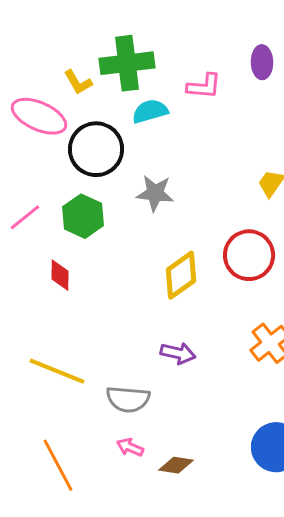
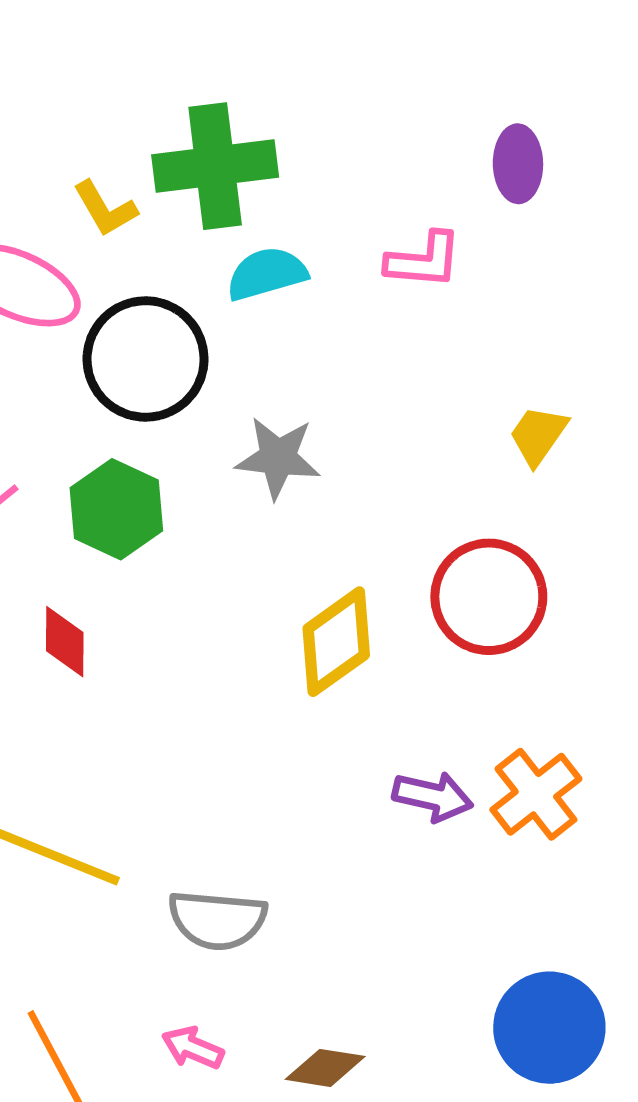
pink L-shape: (204, 86) -> (424, 260), moved
purple arrow: (178, 353) -> (433, 796), moved
pink arrow: (130, 447) -> (193, 1048), moved

